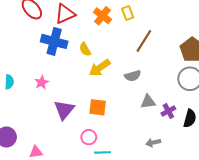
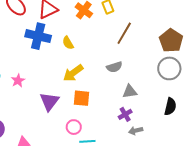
yellow arrow: (100, 68) -> (73, 73), moved
pink star: (42, 82) -> (18, 81), moved
purple cross: (168, 111) -> (125, 114), moved

